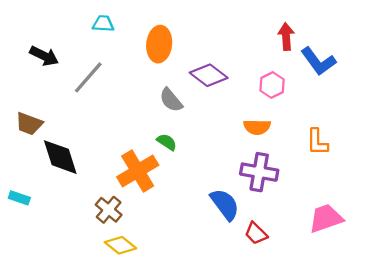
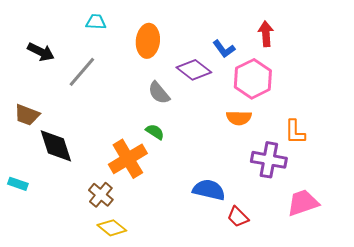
blue L-shape: (318, 61) -> (224, 49), moved, size x0.7
pink hexagon: (272, 85) -> (253, 79), size x1.6
purple cross: (259, 172) -> (269, 160), moved
blue semicircle: (225, 204) -> (209, 190), turned -40

